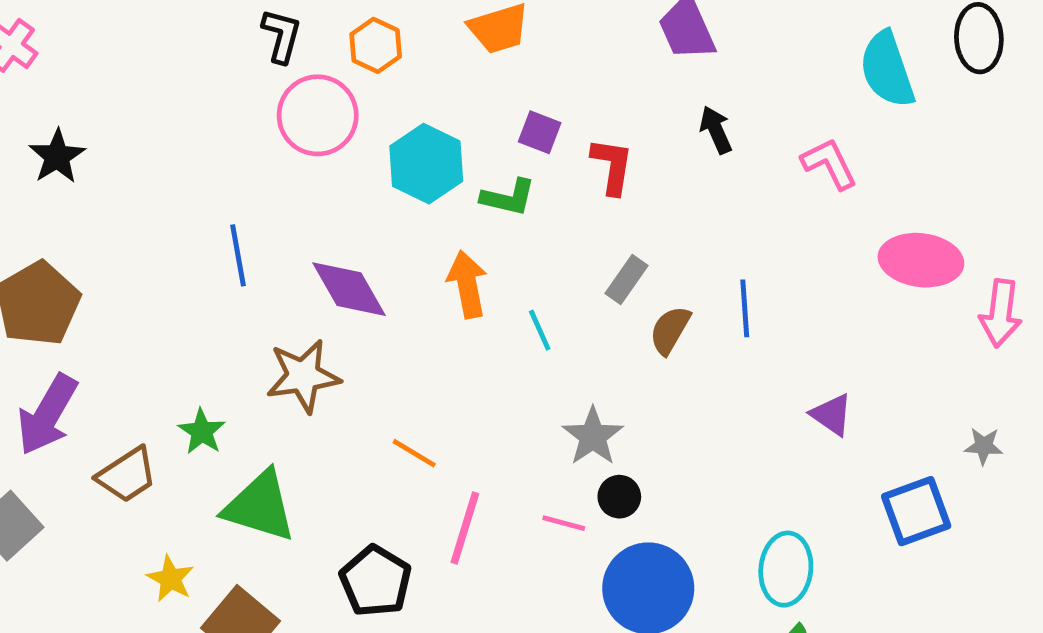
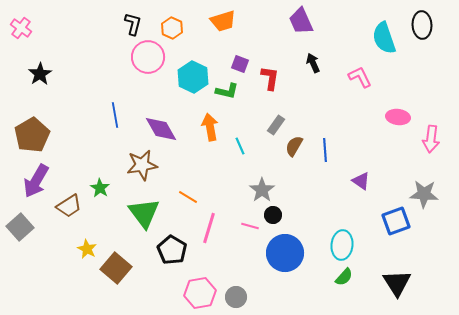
pink ellipse: (921, 260) -> (398, 117), size x0.7
blue line: (745, 308) -> (325, 150), moved
gray star: (984, 446) -> (424, 194), size x1.8
green triangle: (260, 506) -> (144, 213), moved, turned 36

